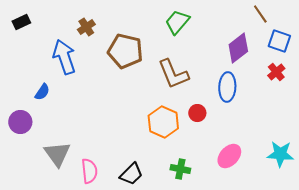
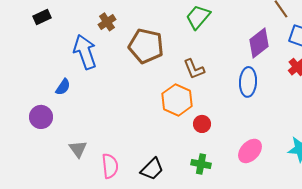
brown L-shape: (173, 74) -> (194, 69), size x0.7
red circle: (197, 113) -> (202, 124), moved
orange hexagon: (163, 122) -> (177, 100), moved
gray triangle: (57, 154) -> (78, 149), size x0.7

